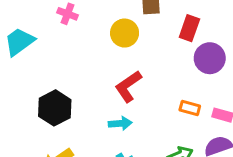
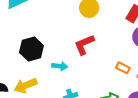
cyan arrow: (120, 123) -> (60, 66), moved

